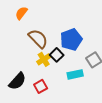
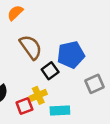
yellow cross: (44, 59) -> (38, 95), moved
cyan rectangle: (75, 74) -> (60, 111), moved

